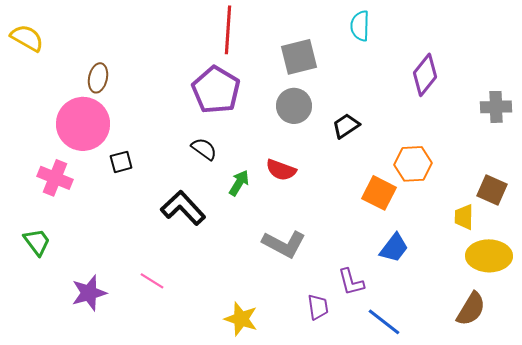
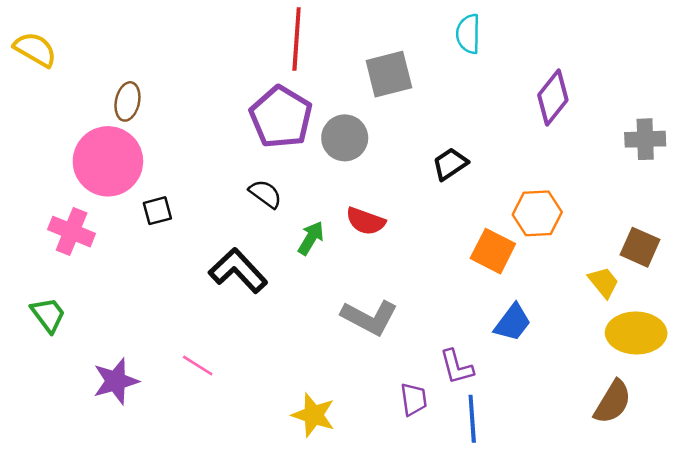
gray circle: (294, 106) -> (345, 138), moved
yellow trapezoid: (464, 217) -> (604, 282), turned 140
blue line: (384, 322) -> (472, 419), moved, turned 48

